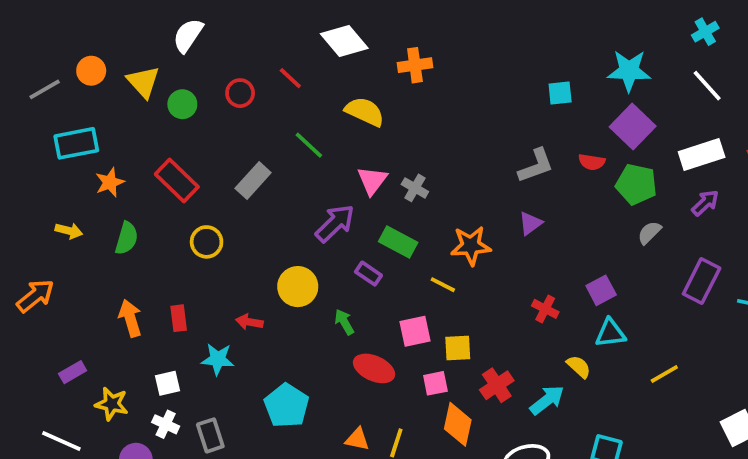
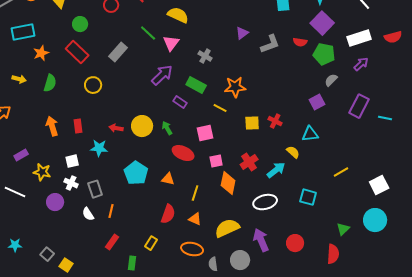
green circle: (182, 104) -> (80, 24), moved
pink triangle: (372, 181) -> (171, 43), moved
purple triangle: (530, 223) -> (242, 33), moved
yellow circle: (298, 287) -> (142, 126), moved
purple square: (601, 290) -> (317, 102), moved
yellow square: (458, 348) -> (252, 123), moved
yellow line: (664, 374) -> (341, 172), moved
orange triangle: (357, 439) -> (168, 179), moved

